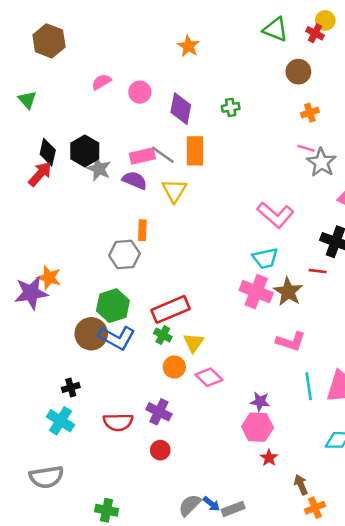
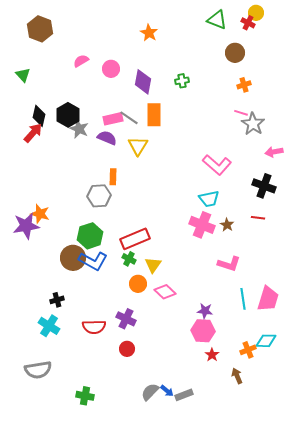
red line: (318, 271) -> (258, 218), moved
brown star: (288, 292) -> (227, 225), size x0.6
orange cross: (315, 508) -> (248, 350), moved

